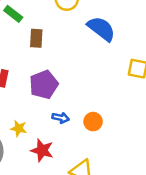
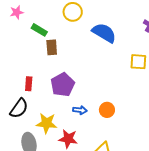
green rectangle: (13, 14) -> (39, 30), moved
yellow star: (19, 128) -> (47, 123), size x1.5

